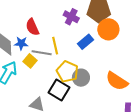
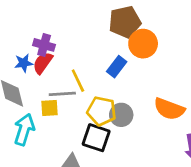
purple cross: (71, 17) -> (44, 45), moved
red semicircle: (32, 27) -> (43, 63), turned 72
blue star: (21, 43) -> (24, 63), moved
yellow square: (30, 61) -> (50, 108), turned -32

